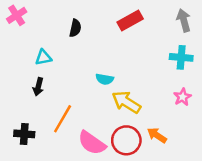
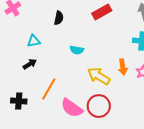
cyan semicircle: (105, 79) -> (77, 50), moved
black arrow: (38, 87) -> (30, 64), turned -136
orange arrow: (157, 135) -> (123, 67), moved, turned -133

